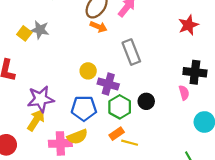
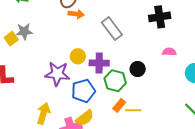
yellow square: (24, 33) -> (11, 39), turned 32
black cross: (195, 72) -> (160, 17), moved
pink semicircle: (184, 93) -> (169, 52), turned -56
purple star: (41, 99) -> (57, 74), moved, turned 30

